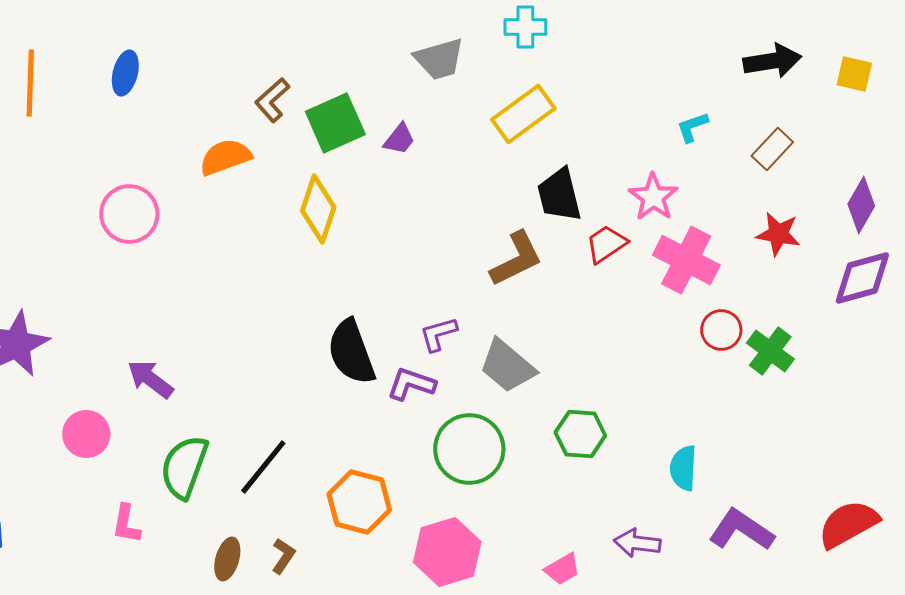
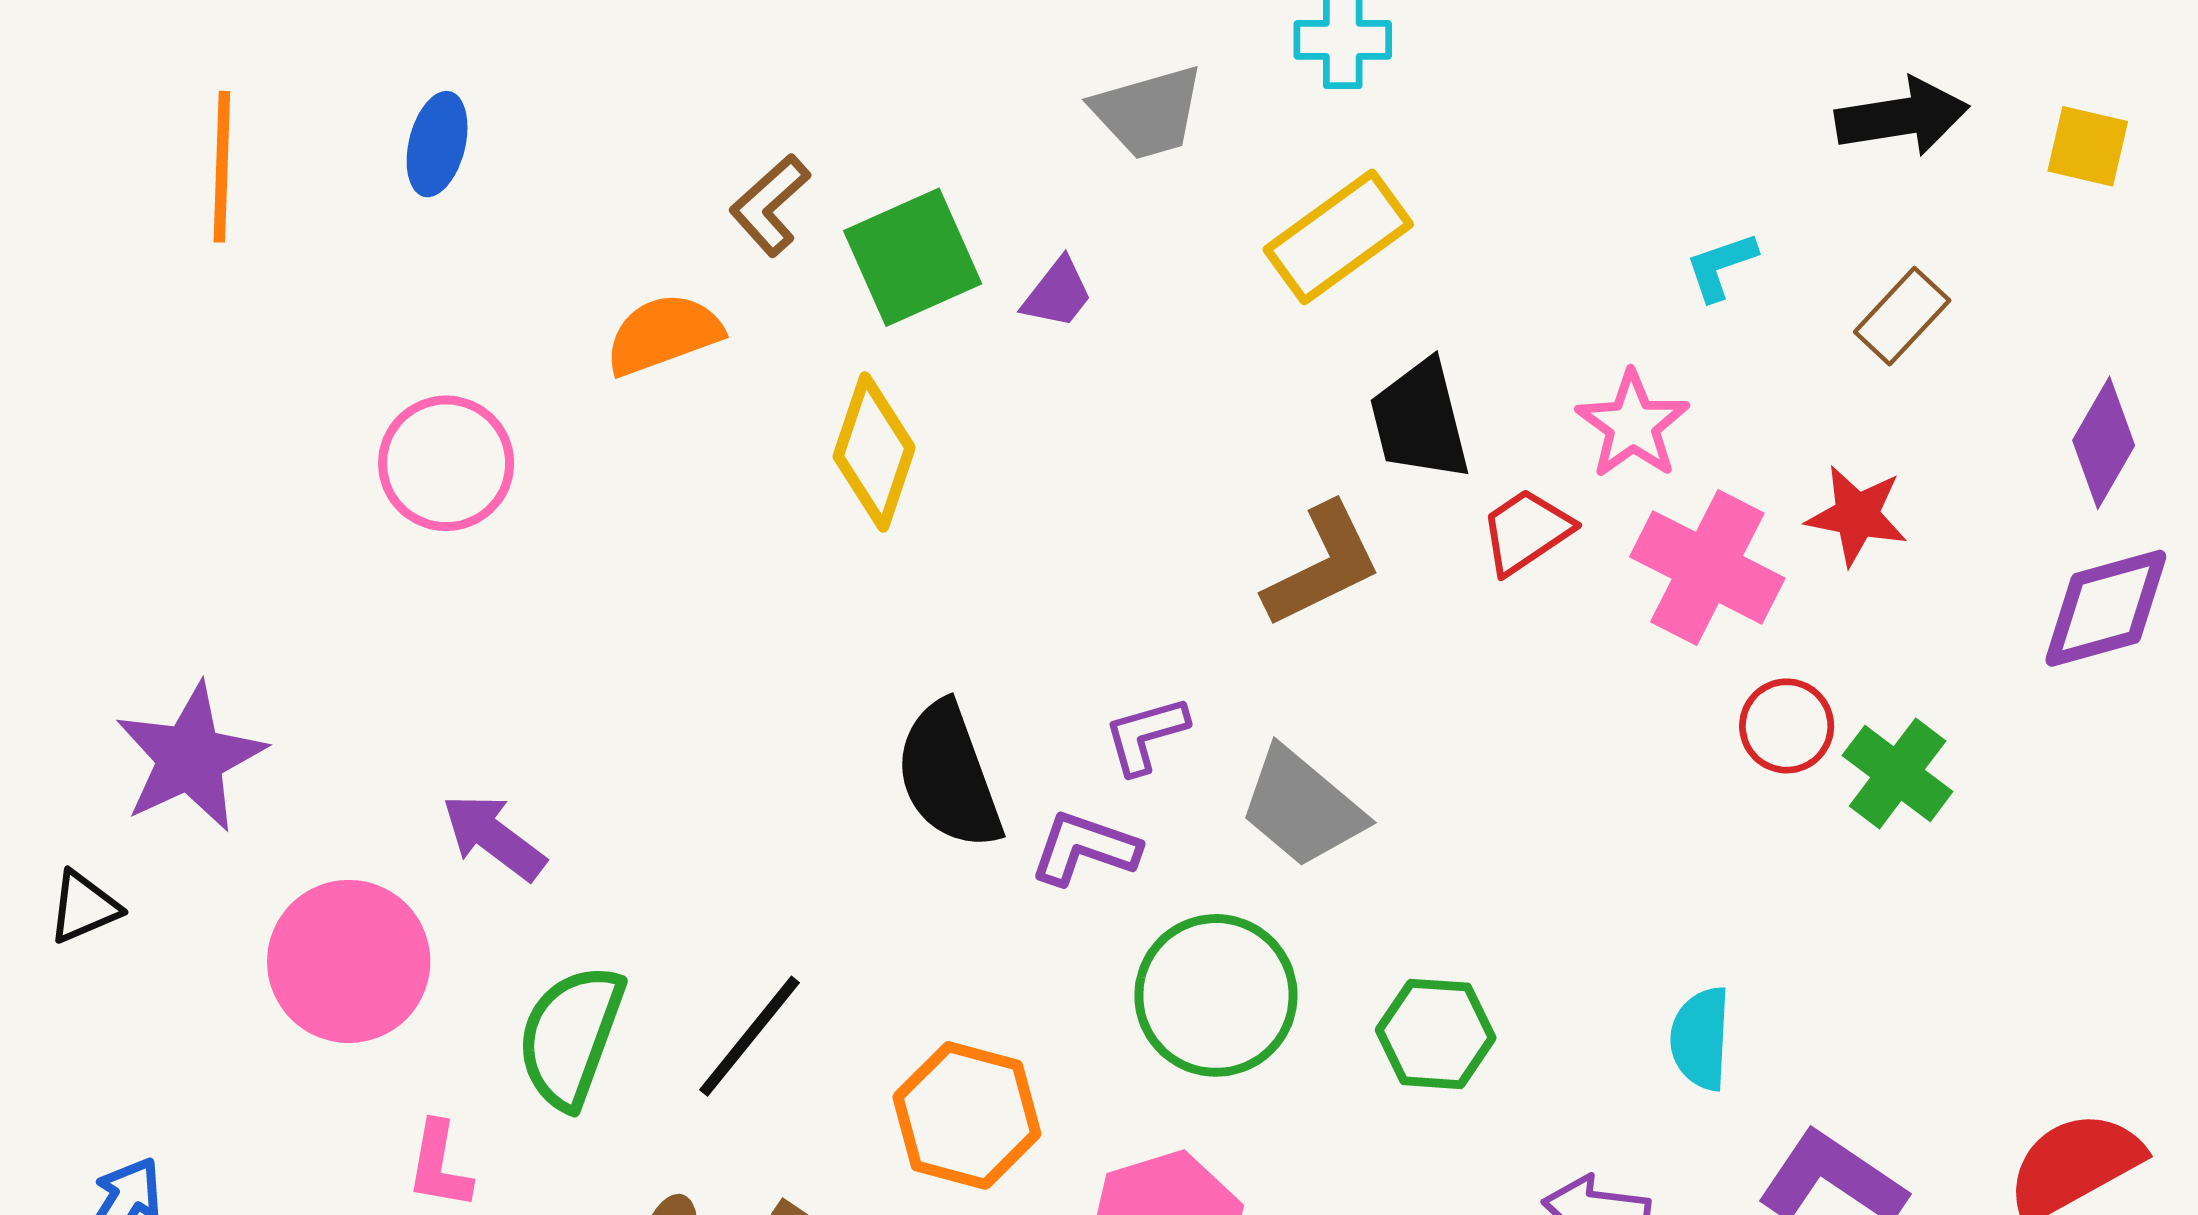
red star: (778, 234) -> (1857, 515), moved
pink circle: (86, 434) -> (349, 961), size x1.5
green hexagon: (580, 434) -> (1436, 1034), moved

